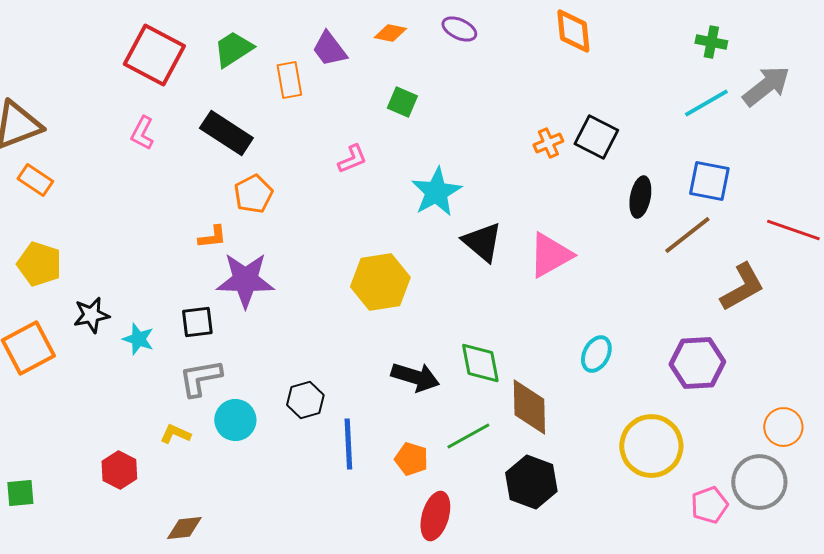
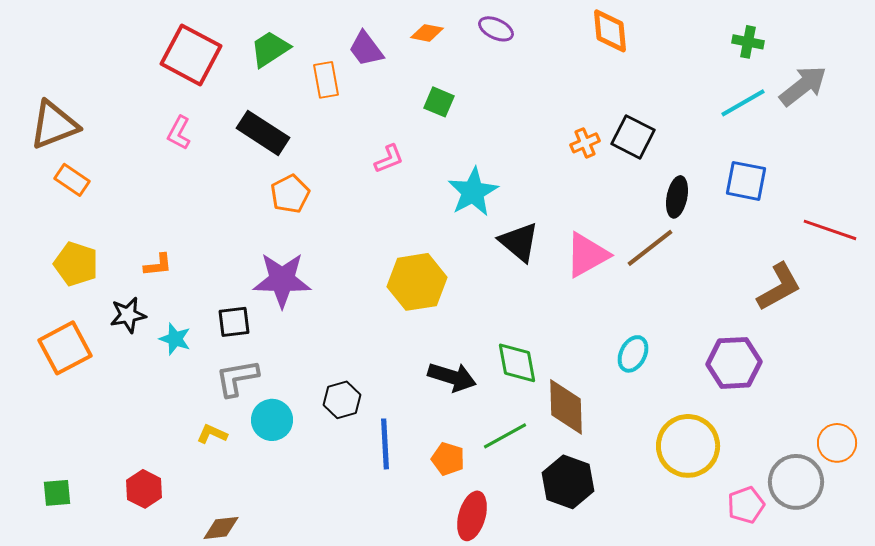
brown line: (687, 235) -> (650, 248), moved
orange L-shape: (212, 237) -> (158, 265), moved
orange circle: (783, 427) -> (837, 443), moved
red hexagon: (119, 470) -> (144, 489), moved

